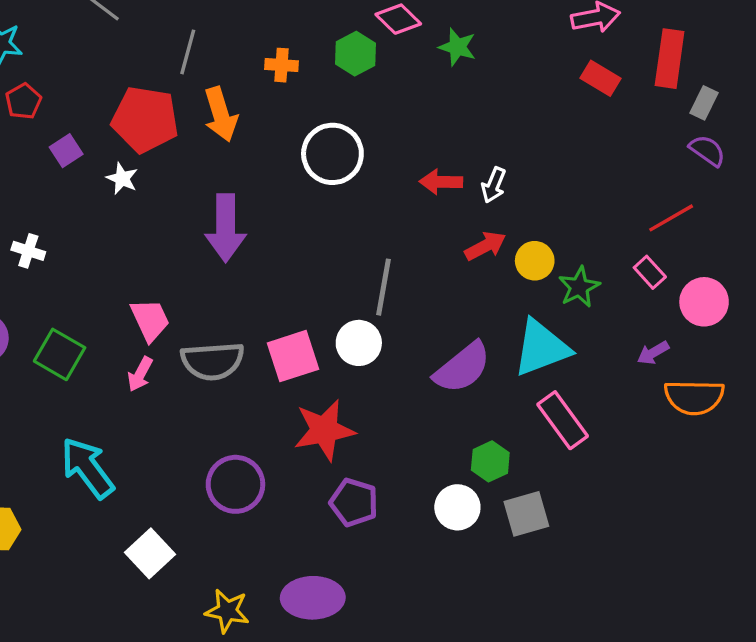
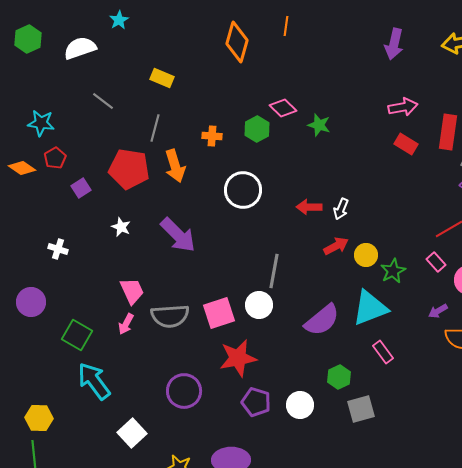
white star: (122, 179) -> (121, 227), moved
purple arrow: (226, 228) -> (178, 235), turned -45
green square: (60, 354) -> (77, 335), moved
pink rectangle: (563, 420) -> (383, 352), size x0.7
white circle: (457, 507) -> (300, 405), moved

